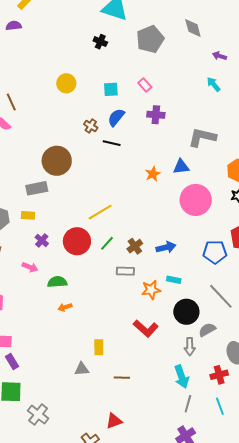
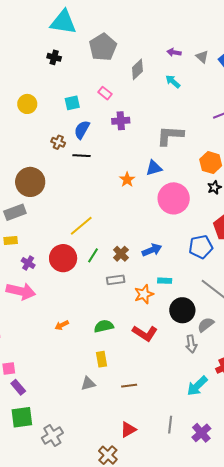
gray diamond: (193, 28) -> (137, 69), moved, turned 70
pink arrow: (30, 267) -> (21, 291), size x1.8
green semicircle: (57, 282) -> (104, 326), moved
cyan arrow: (182, 377) -> (197, 386), moved, turned 75
gray line: (188, 404) -> (170, 425), moved
gray cross: (38, 415) -> (52, 435), turned 30

